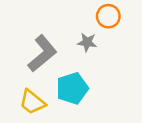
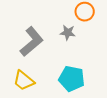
cyan pentagon: (72, 88) -> (72, 79), moved, turned 30

